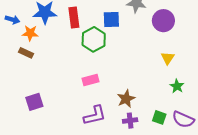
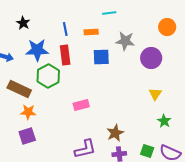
orange star: (30, 33) -> (28, 112), moved
green hexagon: (94, 39) -> (48, 76), moved
brown rectangle: (26, 53) -> (19, 89), size x1.6
pink rectangle: (91, 80) -> (81, 105), moved

